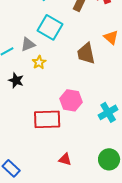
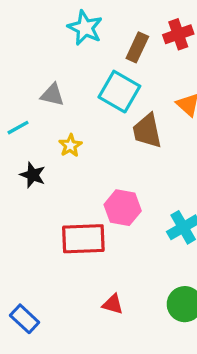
cyan square: (50, 27) -> (119, 92), moved
gray triangle: (28, 44) -> (52, 95), moved, turned 35

